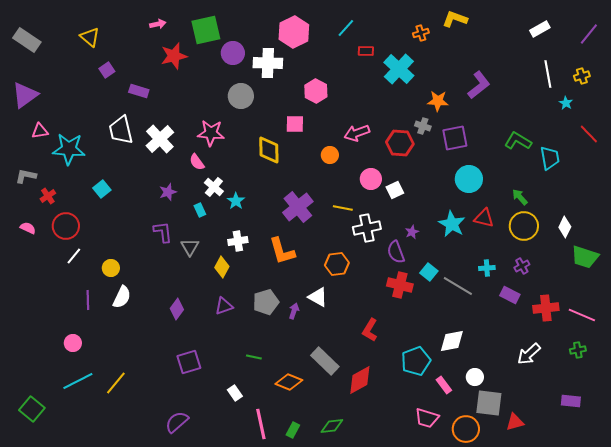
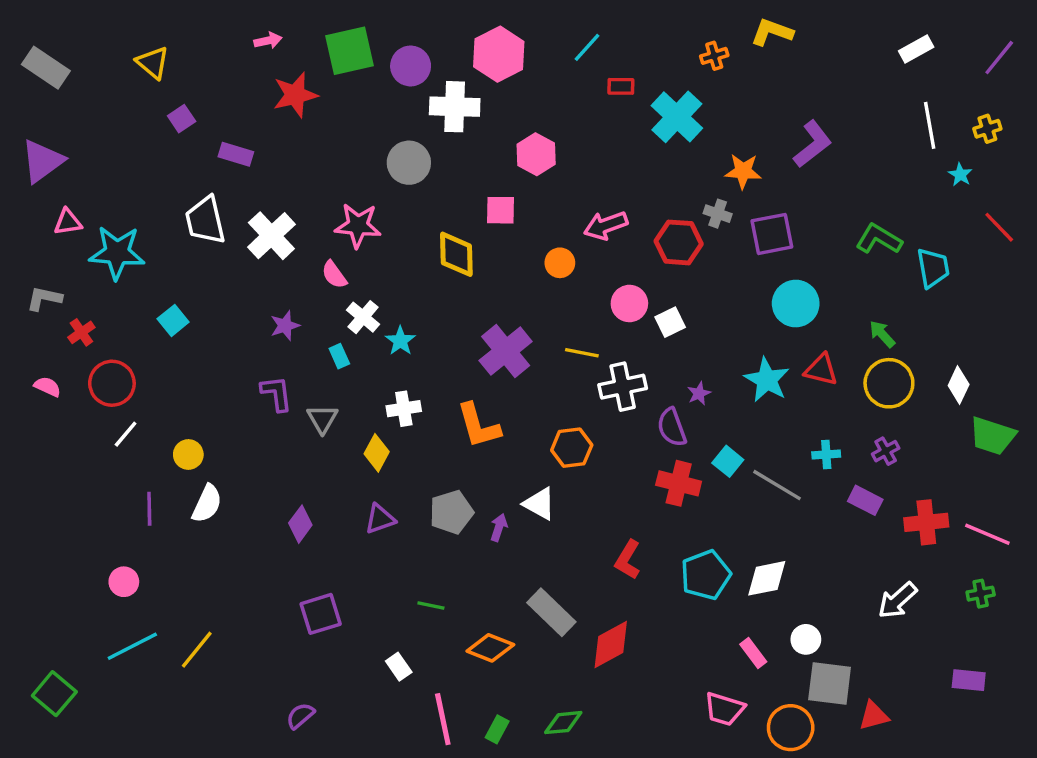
purple circle: (233, 53) -> (411, 66), moved
cyan pentagon: (416, 361) -> (706, 575), moved
purple semicircle: (177, 422) -> (300, 716), size x0.7

